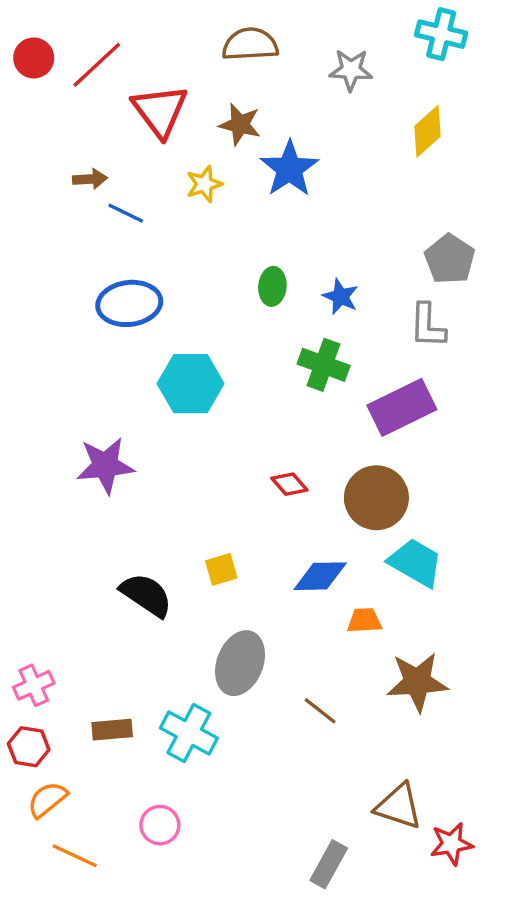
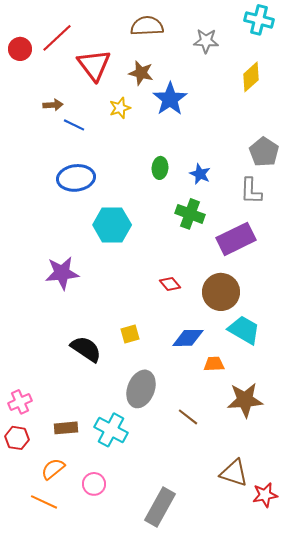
red circle: (34, 58) -> (20, 49), moved
orange semicircle: (47, 800) -> (53, 469), moved
gray rectangle: (329, 864) -> (160, 507), moved, size x1.4

